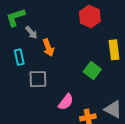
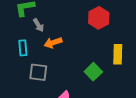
orange arrow: (48, 48) -> (53, 43), turned 84

